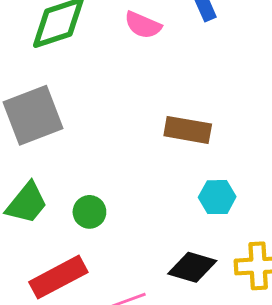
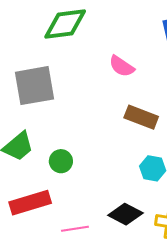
pink semicircle: (143, 25) -> (122, 66), moved

